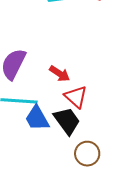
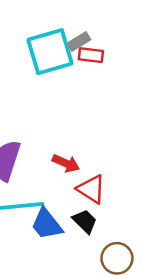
black trapezoid: (67, 121) -> (85, 221), size x0.7

